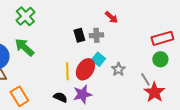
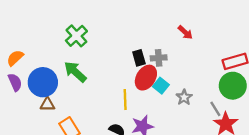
red arrow: (111, 17) -> (185, 32), moved
green circle: (160, 59) -> (233, 86), size x1.5
red ellipse: (85, 69) -> (146, 78), moved

